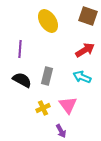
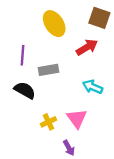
red arrow: (85, 50) -> (87, 47), moved
gray rectangle: (47, 76) -> (49, 70), moved, turned 66

